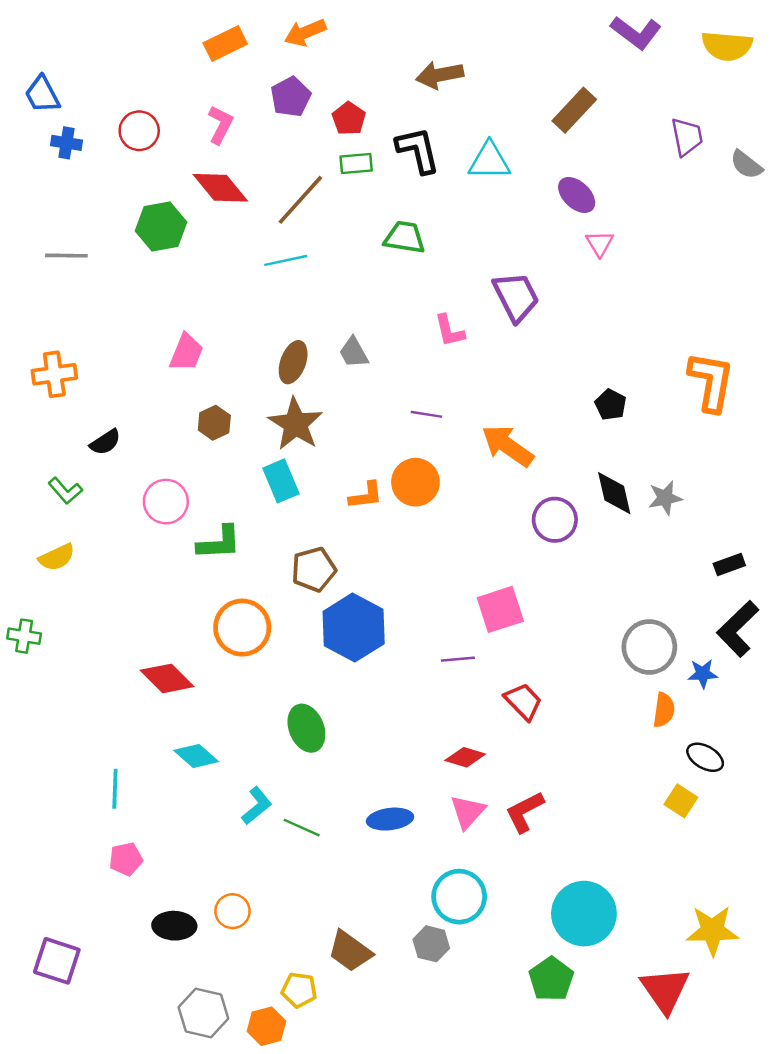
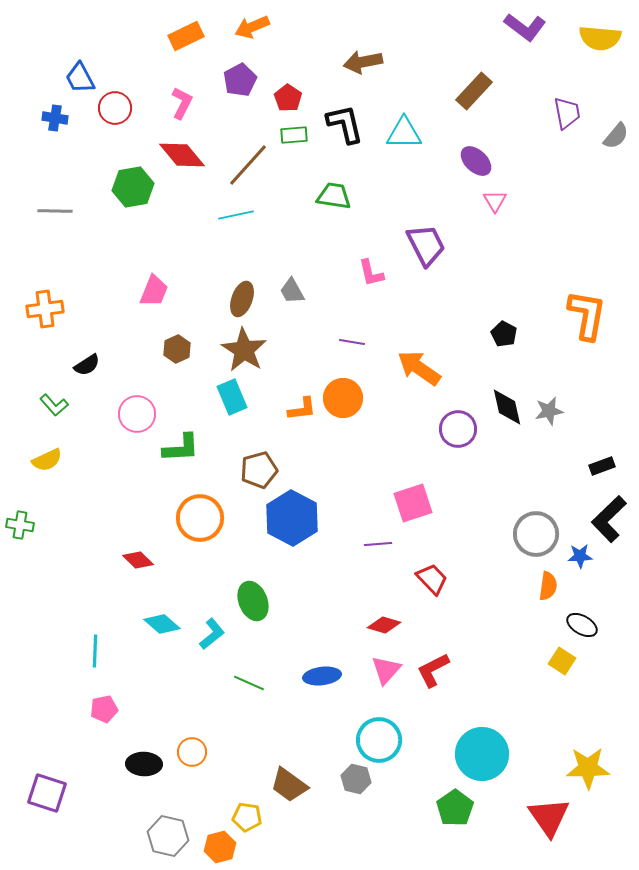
blue trapezoid: (42, 94) -> (80, 78), moved
gray semicircle: (746, 165) -> (616, 136), turned -88
red diamond: (167, 678) -> (138, 560), size x0.7
cyan L-shape: (257, 806) -> (212, 634), moved

